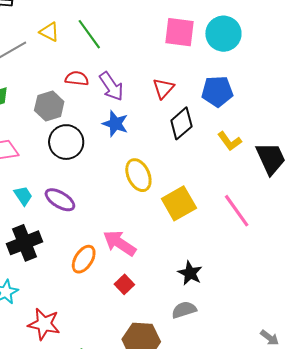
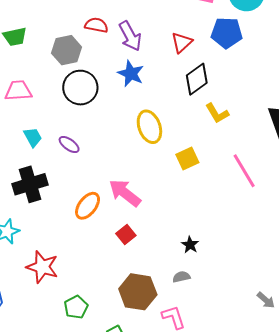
blue pentagon: (217, 91) -> (227, 33), moved
yellow L-shape: (229, 141) -> (217, 113), moved
purple ellipse: (60, 200) -> (69, 144), size x0.7
yellow square: (179, 203) -> (187, 158), size x0.7
black star: (190, 273) -> (190, 245), moved, size x0.7
gray semicircle: (184, 310) -> (181, 277), moved, size x0.7

